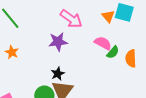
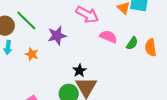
purple star: (58, 42) -> (57, 36), moved
pink semicircle: (103, 43) -> (108, 37), moved

